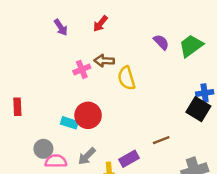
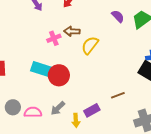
yellow semicircle: (126, 78) -> (90, 45), turned 54
cyan rectangle: (69, 123) -> (42, 69), moved, size x1.5
gray circle: (43, 149) -> (13, 107), moved

